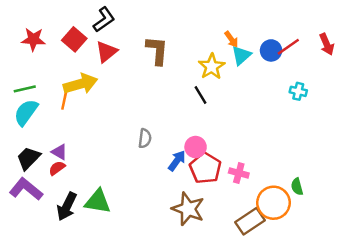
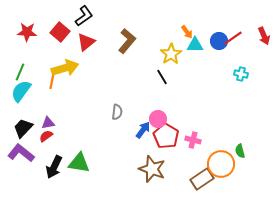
brown L-shape: (157, 50) -> (127, 41), turned 35
cyan triangle: (241, 55) -> (195, 45), turned 42
green line: (25, 89) -> (20, 72), turned -54
purple triangle: (59, 152) -> (48, 123), turned -40

